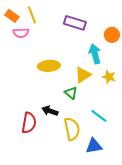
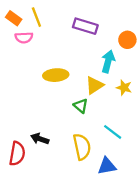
cyan arrow: (95, 54) -> (108, 61), turned 30
black arrow: (50, 111) -> (40, 139), moved
red semicircle: (29, 123) -> (17, 154), moved

